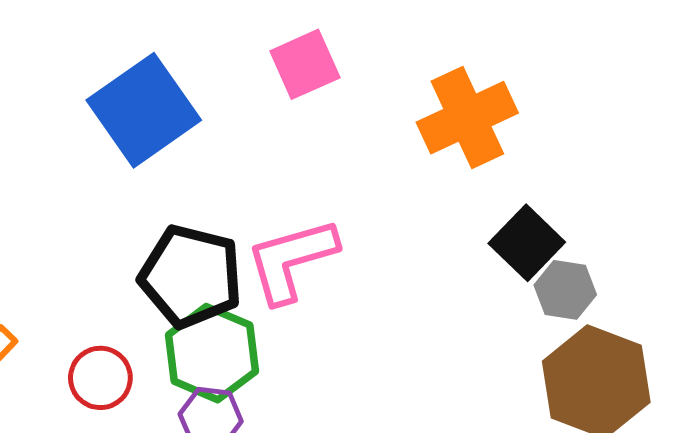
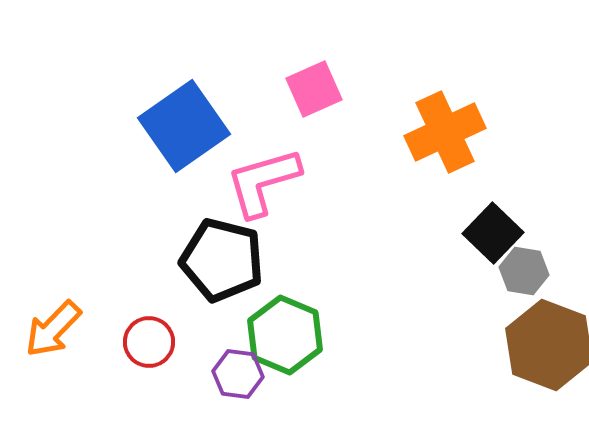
pink L-shape: (291, 260) -> (263, 182), moved
green hexagon: (212, 353) -> (285, 335), moved

